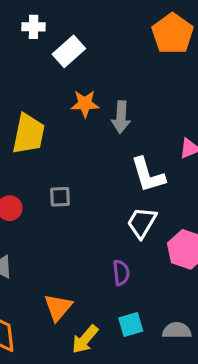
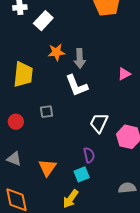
white L-shape: (148, 175) -> (77, 86), moved
orange triangle: (58, 307) -> (47, 168), moved
cyan square: (131, 325) -> (82, 174), moved

